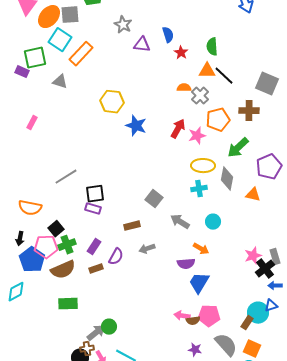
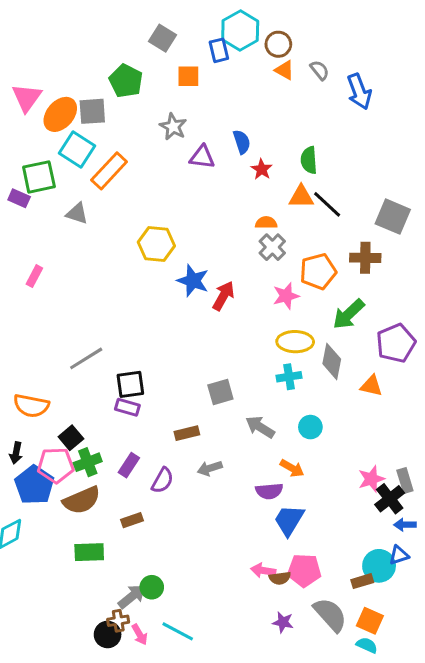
gray cross: (200, 96) -> (272, 247), moved
red arrow: (178, 129) -> (223, 296), moved
gray square: (154, 199) -> (220, 392), turned 36
brown rectangle: (96, 269) -> (132, 520), moved
brown rectangle: (247, 323) -> (362, 581), turned 40

